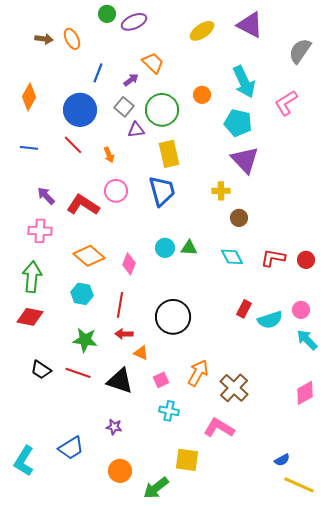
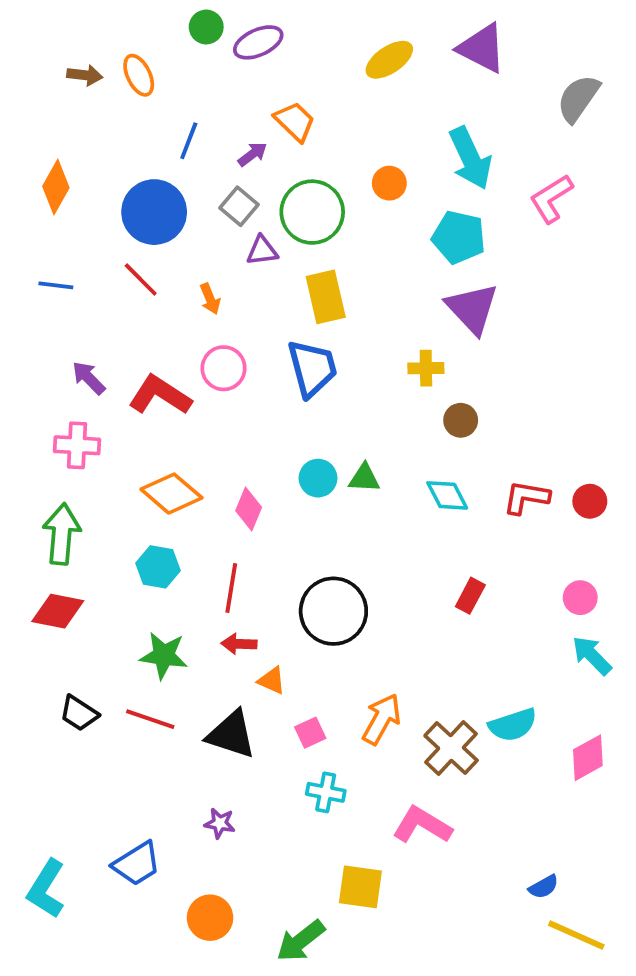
cyan semicircle: (270, 320) -> (513, 725), moved
orange circle: (120, 471) -> (210, 918), moved

